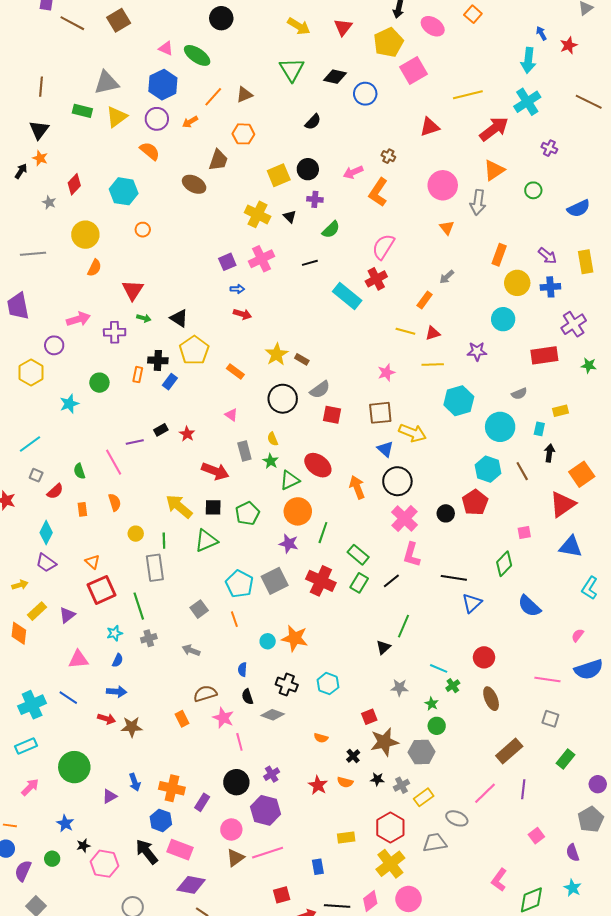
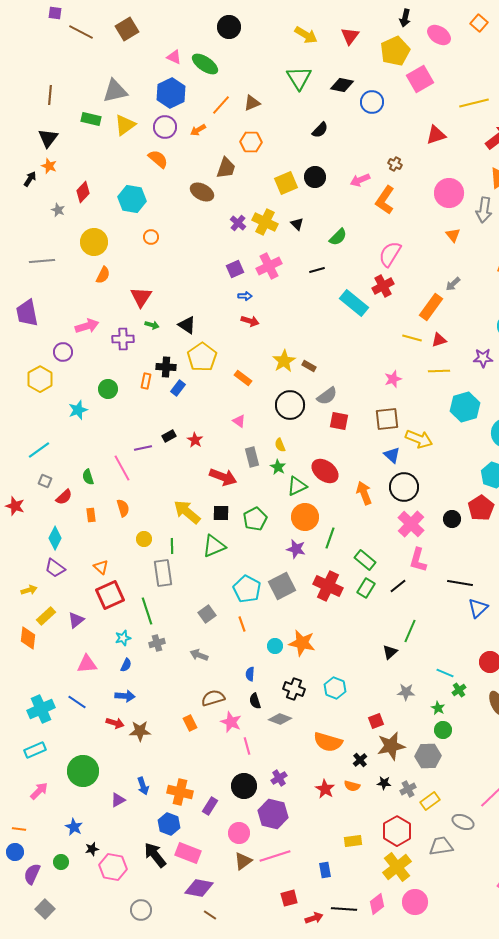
purple cross: (315, 199) -> (238, 223), moved, turned 35
orange rectangle: (425, 300) -> (431, 307), size x1.5
orange semicircle: (321, 738) -> (328, 742), size x2.0

